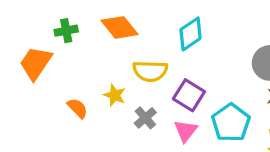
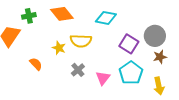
cyan diamond: (191, 34) -> (106, 18), turned 45
yellow star: (115, 95) -> (59, 48), moved
purple square: (189, 95) -> (129, 44), moved

